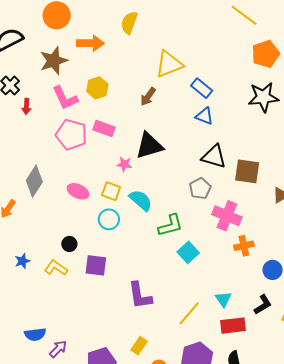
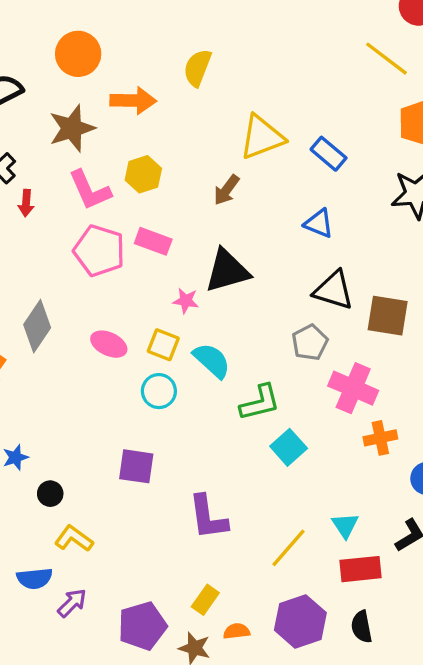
blue rectangle: (202, 88) -> (329, 154), moved
black circle: (69, 244) -> (50, 494), moved
yellow L-shape: (56, 268) -> (74, 539), moved

